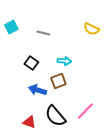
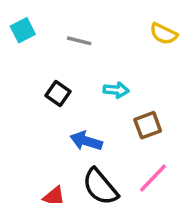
brown square: (58, 81) -> (148, 125), moved
blue arrow: (37, 90) -> (86, 141), moved

